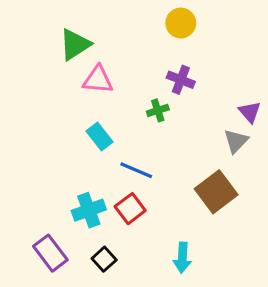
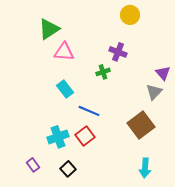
yellow circle: (181, 23) -> (130, 15), moved
purple rectangle: (50, 253) -> (33, 165), size x0.6
cyan arrow: (182, 258) -> (145, 168), moved

